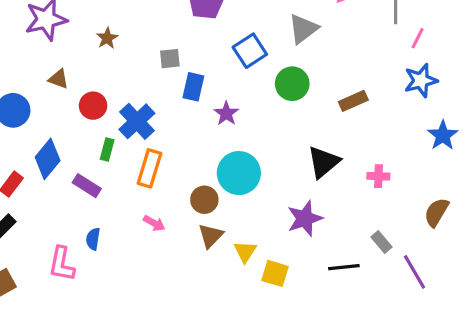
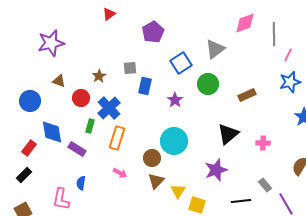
brown star: (107, 38) -> (99, 76), moved
purple star: (226, 113) -> (175, 100), moved
blue diamond: (48, 159) -> (52, 132), turned -50

